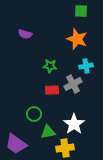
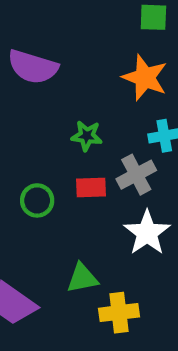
purple semicircle: (25, 34) -> (33, 67), size x1.6
green circle: (34, 114) -> (37, 200), moved
white star: (74, 124) -> (147, 233), moved

